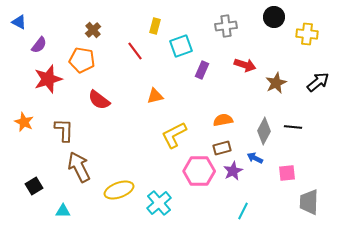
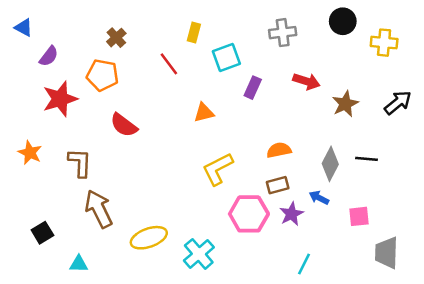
orange triangle: (155, 96) -> (204, 113), moved

